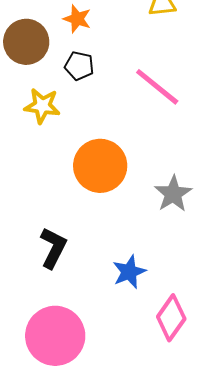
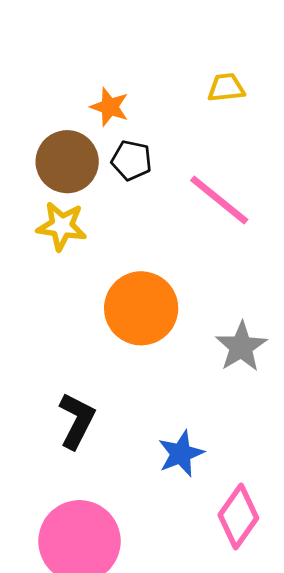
brown circle: (26, 42) -> (67, 162), moved
black pentagon: (79, 66) -> (132, 160), moved

